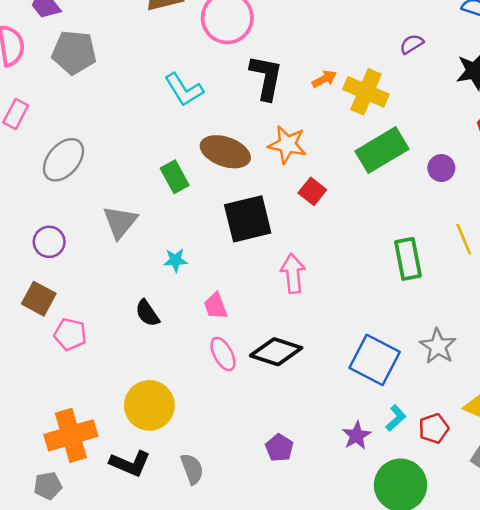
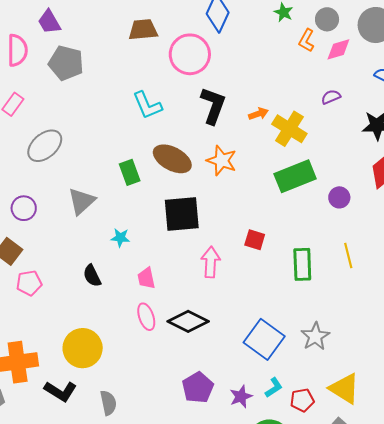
red square: (312, 191) -> (255, 240), moved, turned -30
pink pentagon: (70, 334) -> (29, 283), turned -30
purple pentagon: (279, 448) -> (198, 388), moved, size x1.4

